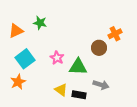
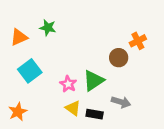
pink star: (57, 58) -> (68, 84), moved
green triangle: (78, 67) -> (93, 80), turned -36
orange star: (18, 82) -> (18, 112), moved

